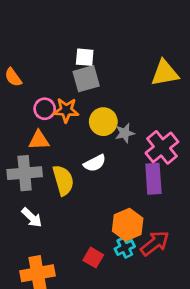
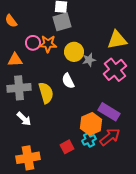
yellow triangle: (165, 73) -> (117, 40), moved
orange triangle: (39, 140) -> (15, 60), moved
white semicircle: (95, 163) -> (68, 81), turned 91
purple rectangle: (153, 179) -> (109, 112), moved, turned -55
red square: (93, 258) -> (67, 147), turned 32

